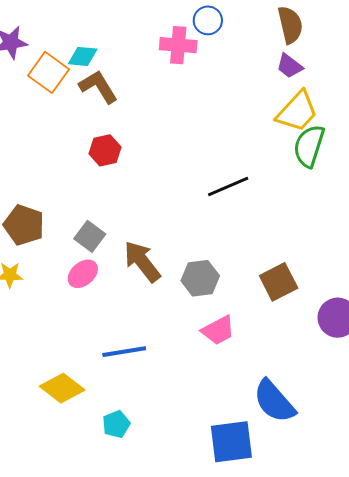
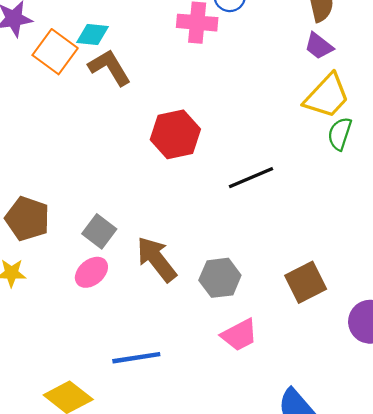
green semicircle: (309, 146) -> (340, 134), size x0.7
red hexagon: (105, 150) -> (175, 134), moved, size x1.4

